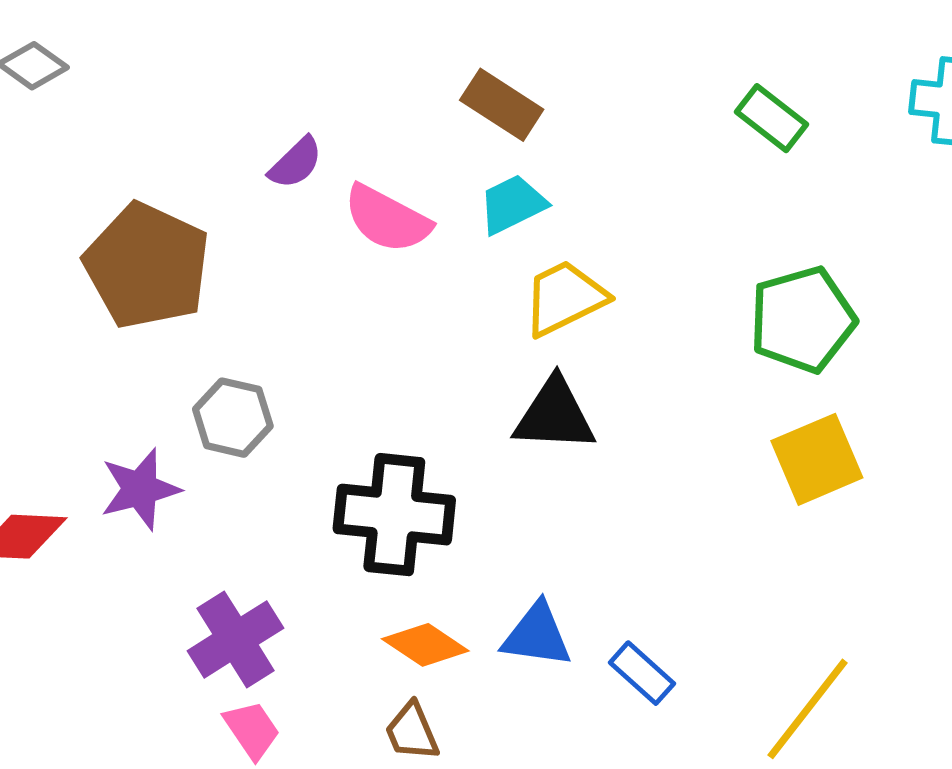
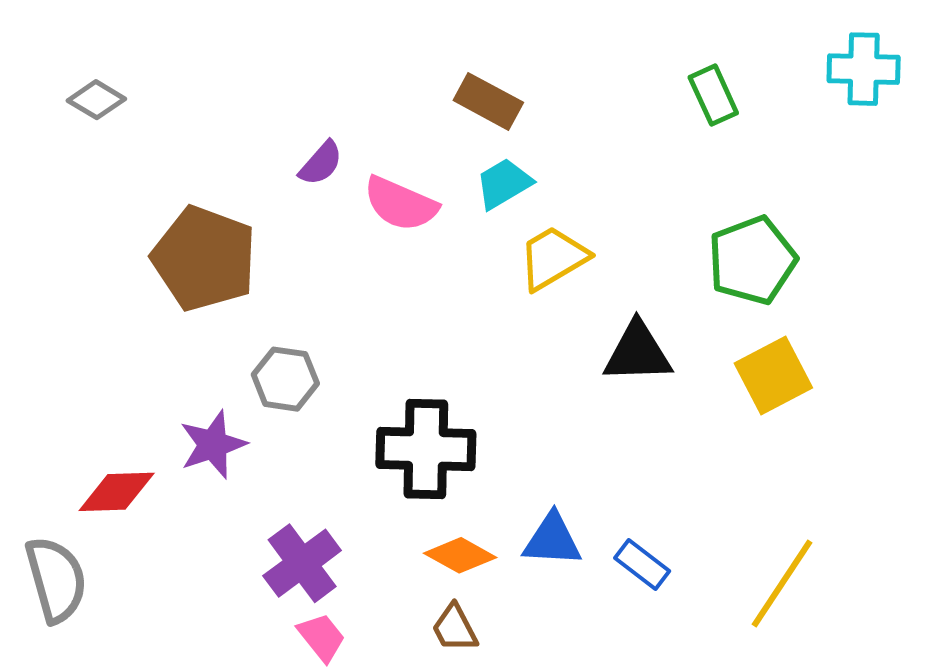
green rectangle: (771, 118) -> (713, 95), turned 32
black triangle: (555, 415) -> (638, 352), moved

